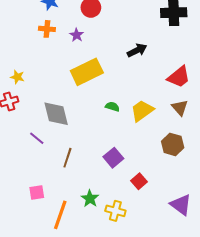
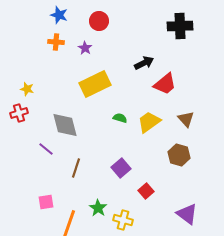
red trapezoid: (179, 77) -> (165, 84), moved

